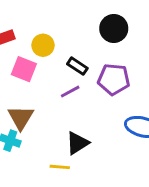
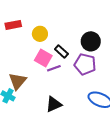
black circle: (114, 28) -> (91, 41), moved
pink square: (24, 69) -> (43, 58), moved

